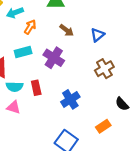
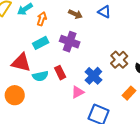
blue triangle: (98, 35) -> (104, 12), turned -40
brown cross: (104, 69) -> (119, 60), moved
pink triangle: (14, 107) -> (78, 92), moved, turned -32

